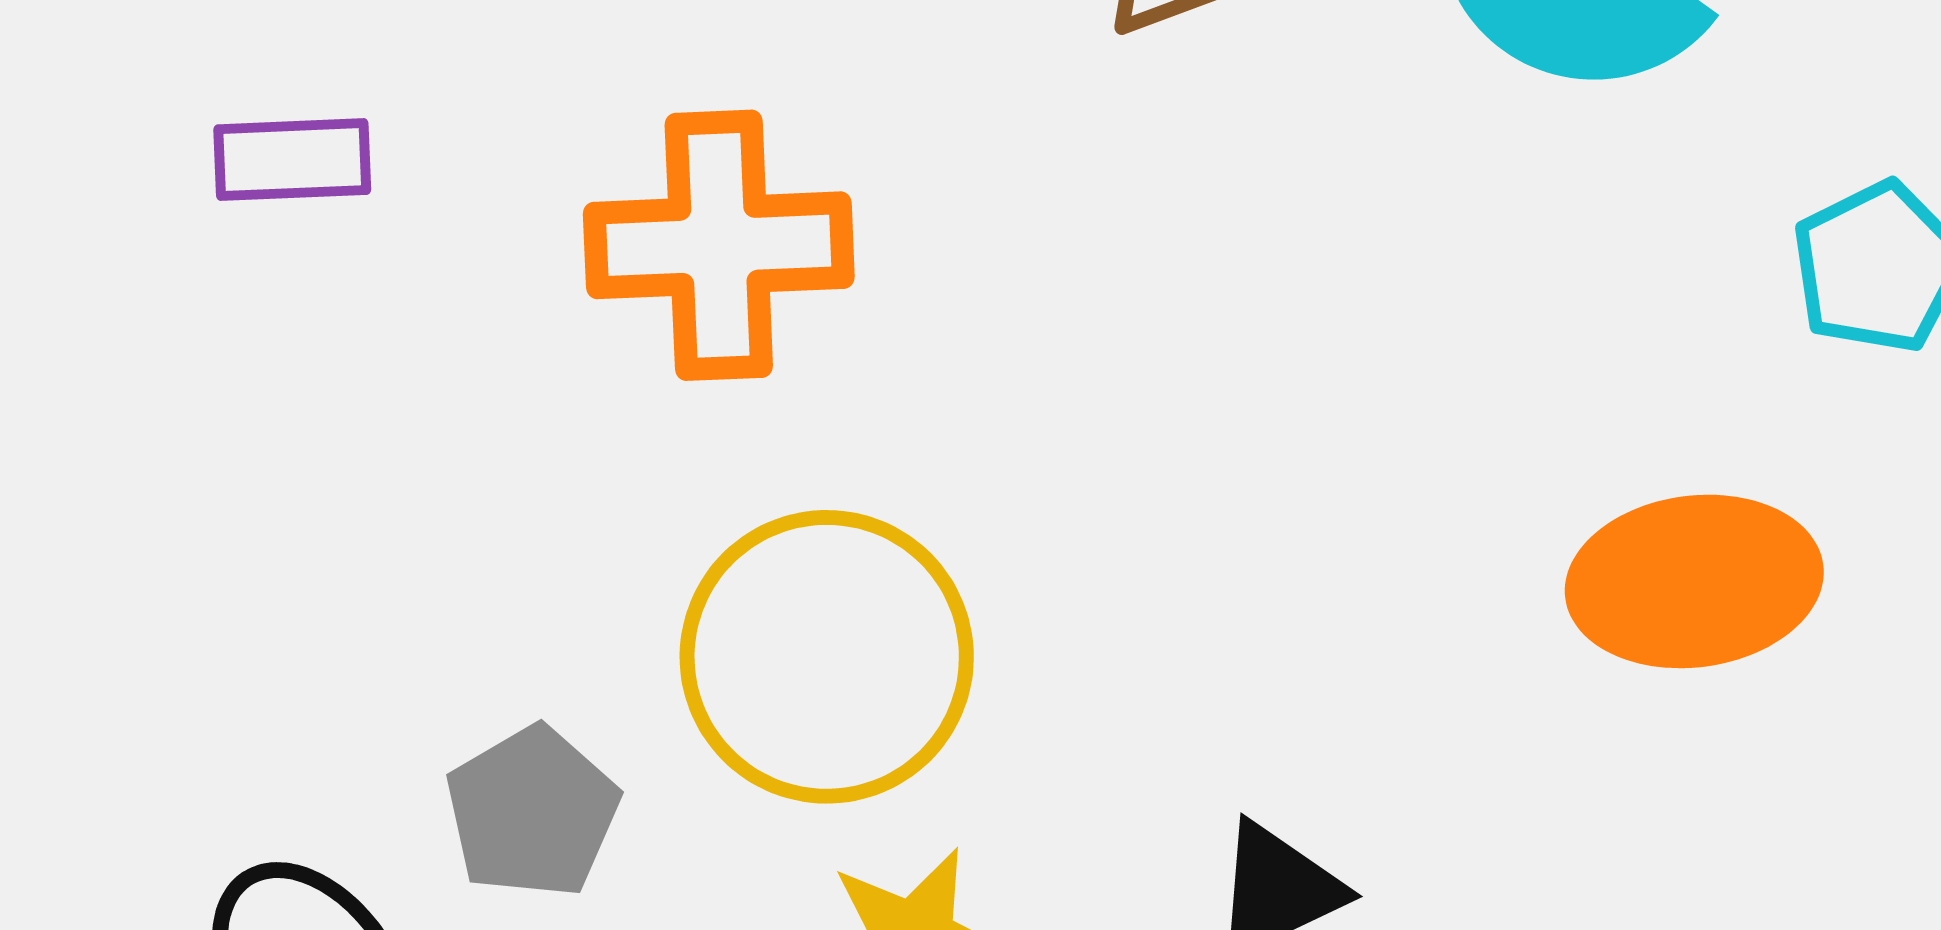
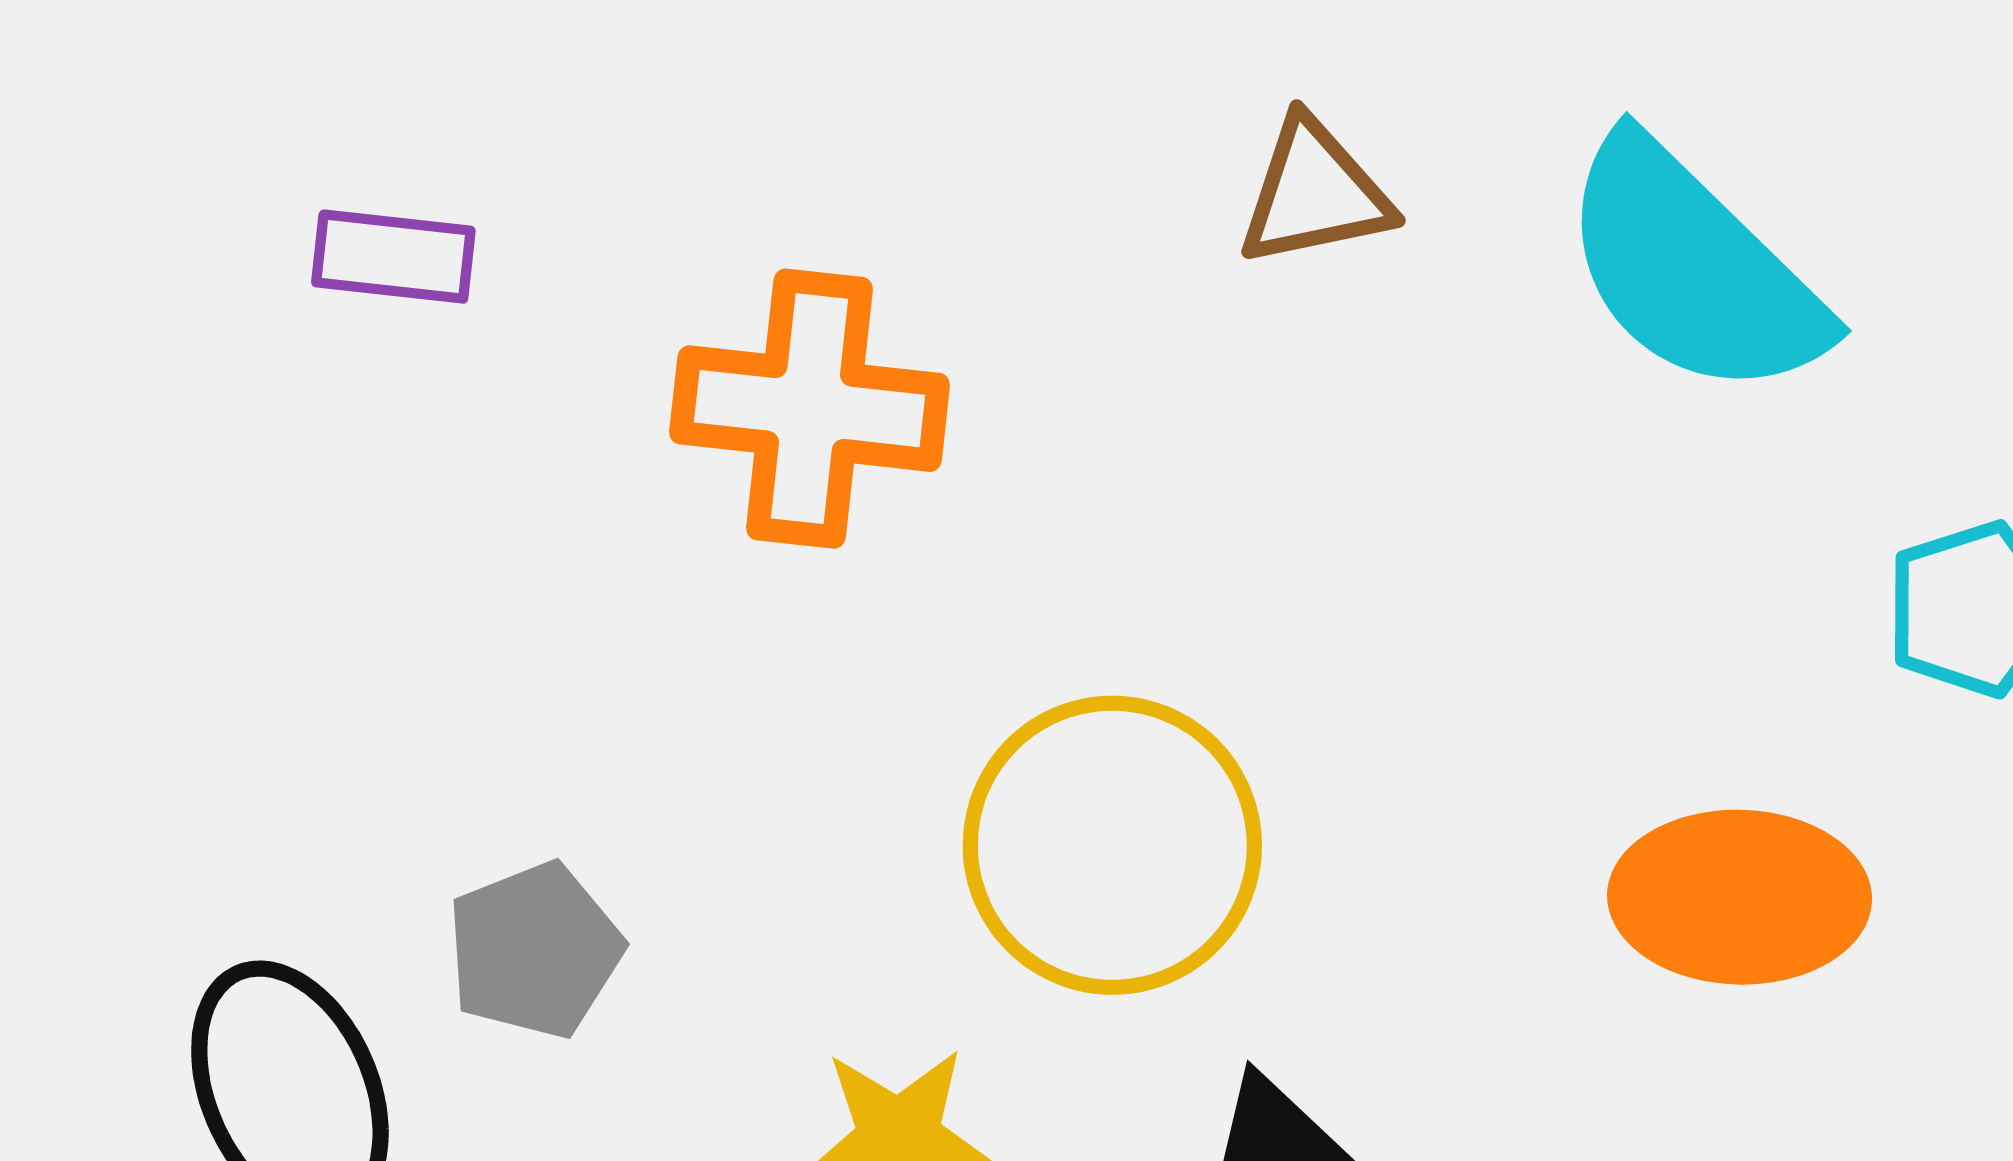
yellow circle: (827, 657) -> (1112, 845), moved

